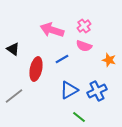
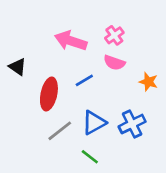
gray line: (14, 96) -> (60, 131), moved
green line: (79, 117) -> (90, 157), moved

